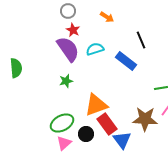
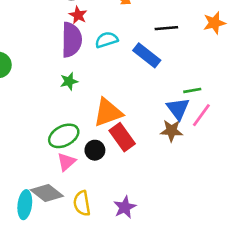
black line: (141, 40) -> (166, 28), turned -72
purple semicircle: (68, 49) -> (72, 40), turned 36
brown star: (145, 119) -> (171, 131), size x0.7
blue triangle: (122, 140) -> (178, 109), moved

